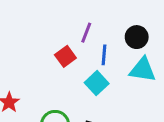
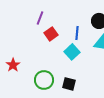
purple line: (86, 33) -> (40, 18), moved

